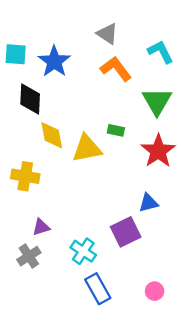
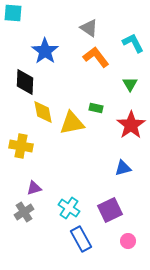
cyan square: (16, 54) -> (13, 13), moved
green triangle: (157, 101) -> (130, 84), size x0.6
purple square: (126, 232) -> (110, 210), moved

